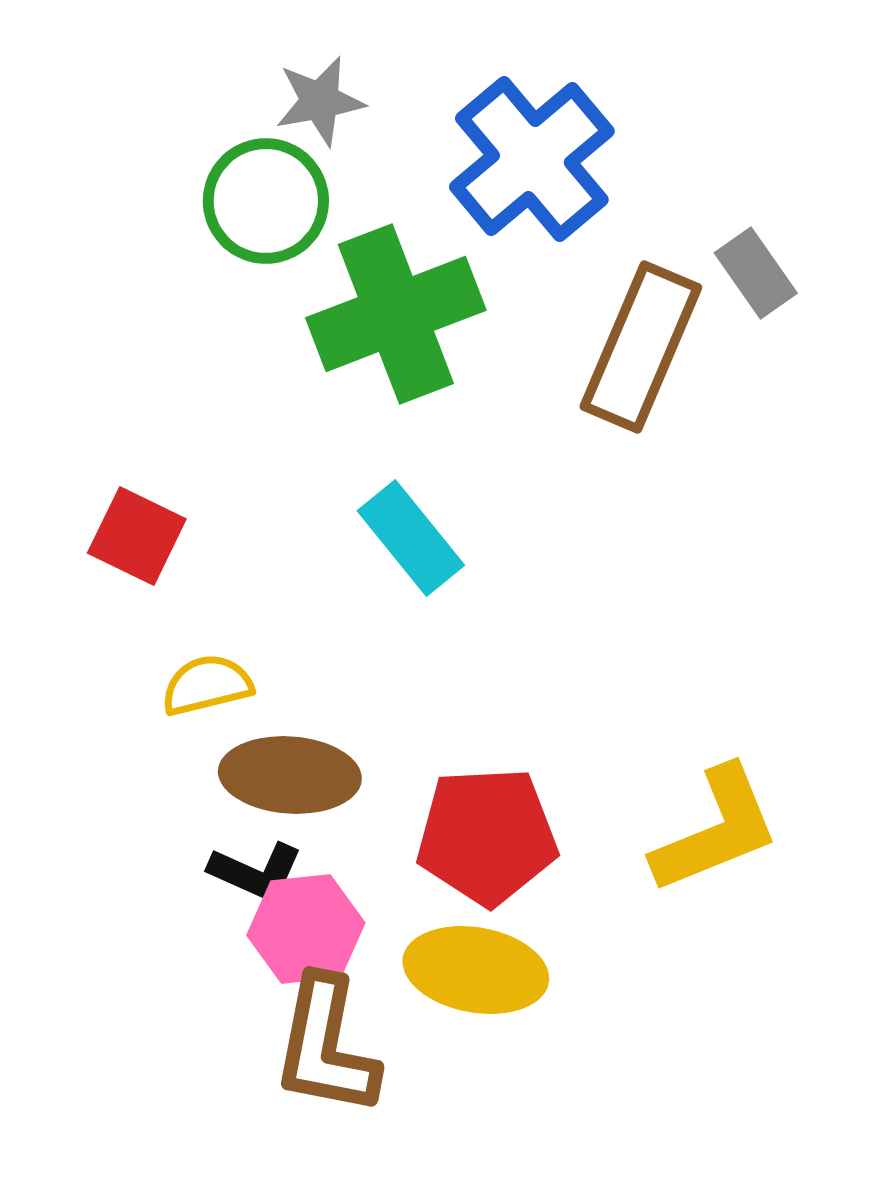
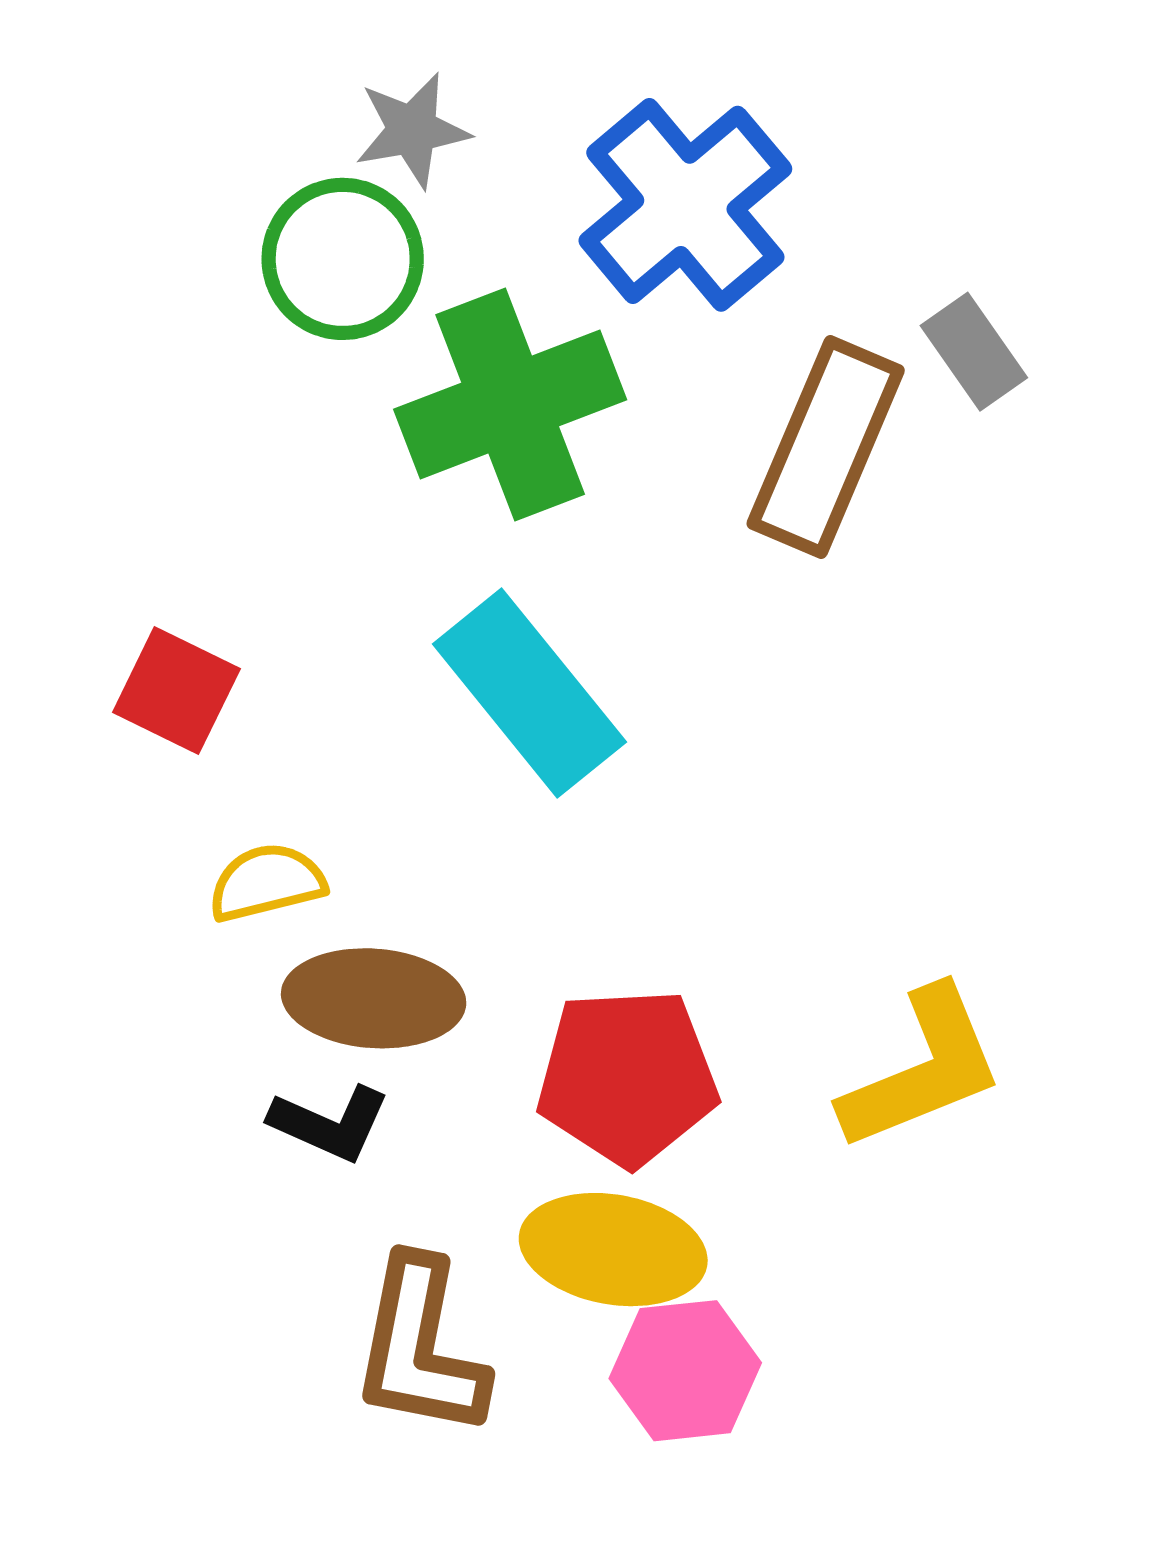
cyan rectangle: (411, 538) -> (529, 693), size x1.4
pink hexagon: (306, 929) -> (685, 1371), moved

